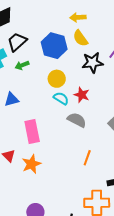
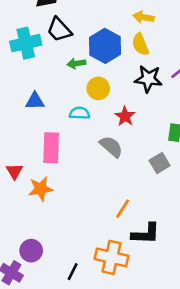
black trapezoid: (17, 42) -> (59, 30), turned -105
green arrow: (22, 65) -> (76, 63), moved
cyan semicircle: (61, 98) -> (80, 113), moved, turned -42
orange line: (87, 158) -> (123, 209), moved

